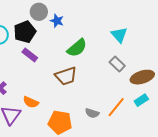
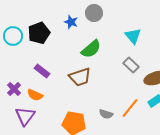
gray circle: (39, 12) -> (94, 13), moved
purple rectangle: (30, 55) -> (42, 71), moved
orange semicircle: (31, 102) -> (35, 95), moved

